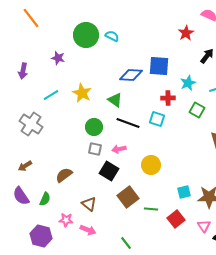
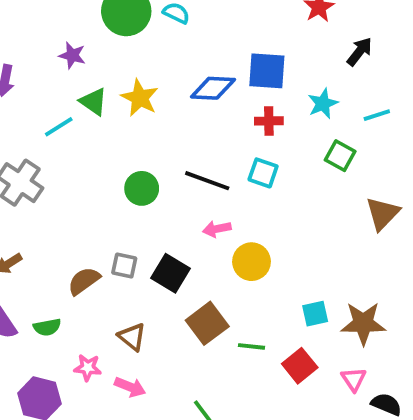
yellow star: (82, 93) -> (140, 98), moved
red cross: (168, 98) -> (269, 121), moved
green triangle: (115, 100) -> (93, 102), moved
gray square: (95, 149) -> (124, 265), moved
pink arrow: (119, 149) -> (217, 229), moved
green semicircle: (45, 199) -> (47, 327), turned 56

